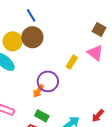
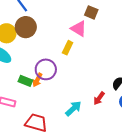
pink triangle: (95, 53) -> (79, 29), moved
green rectangle: (42, 116) -> (25, 81), moved

